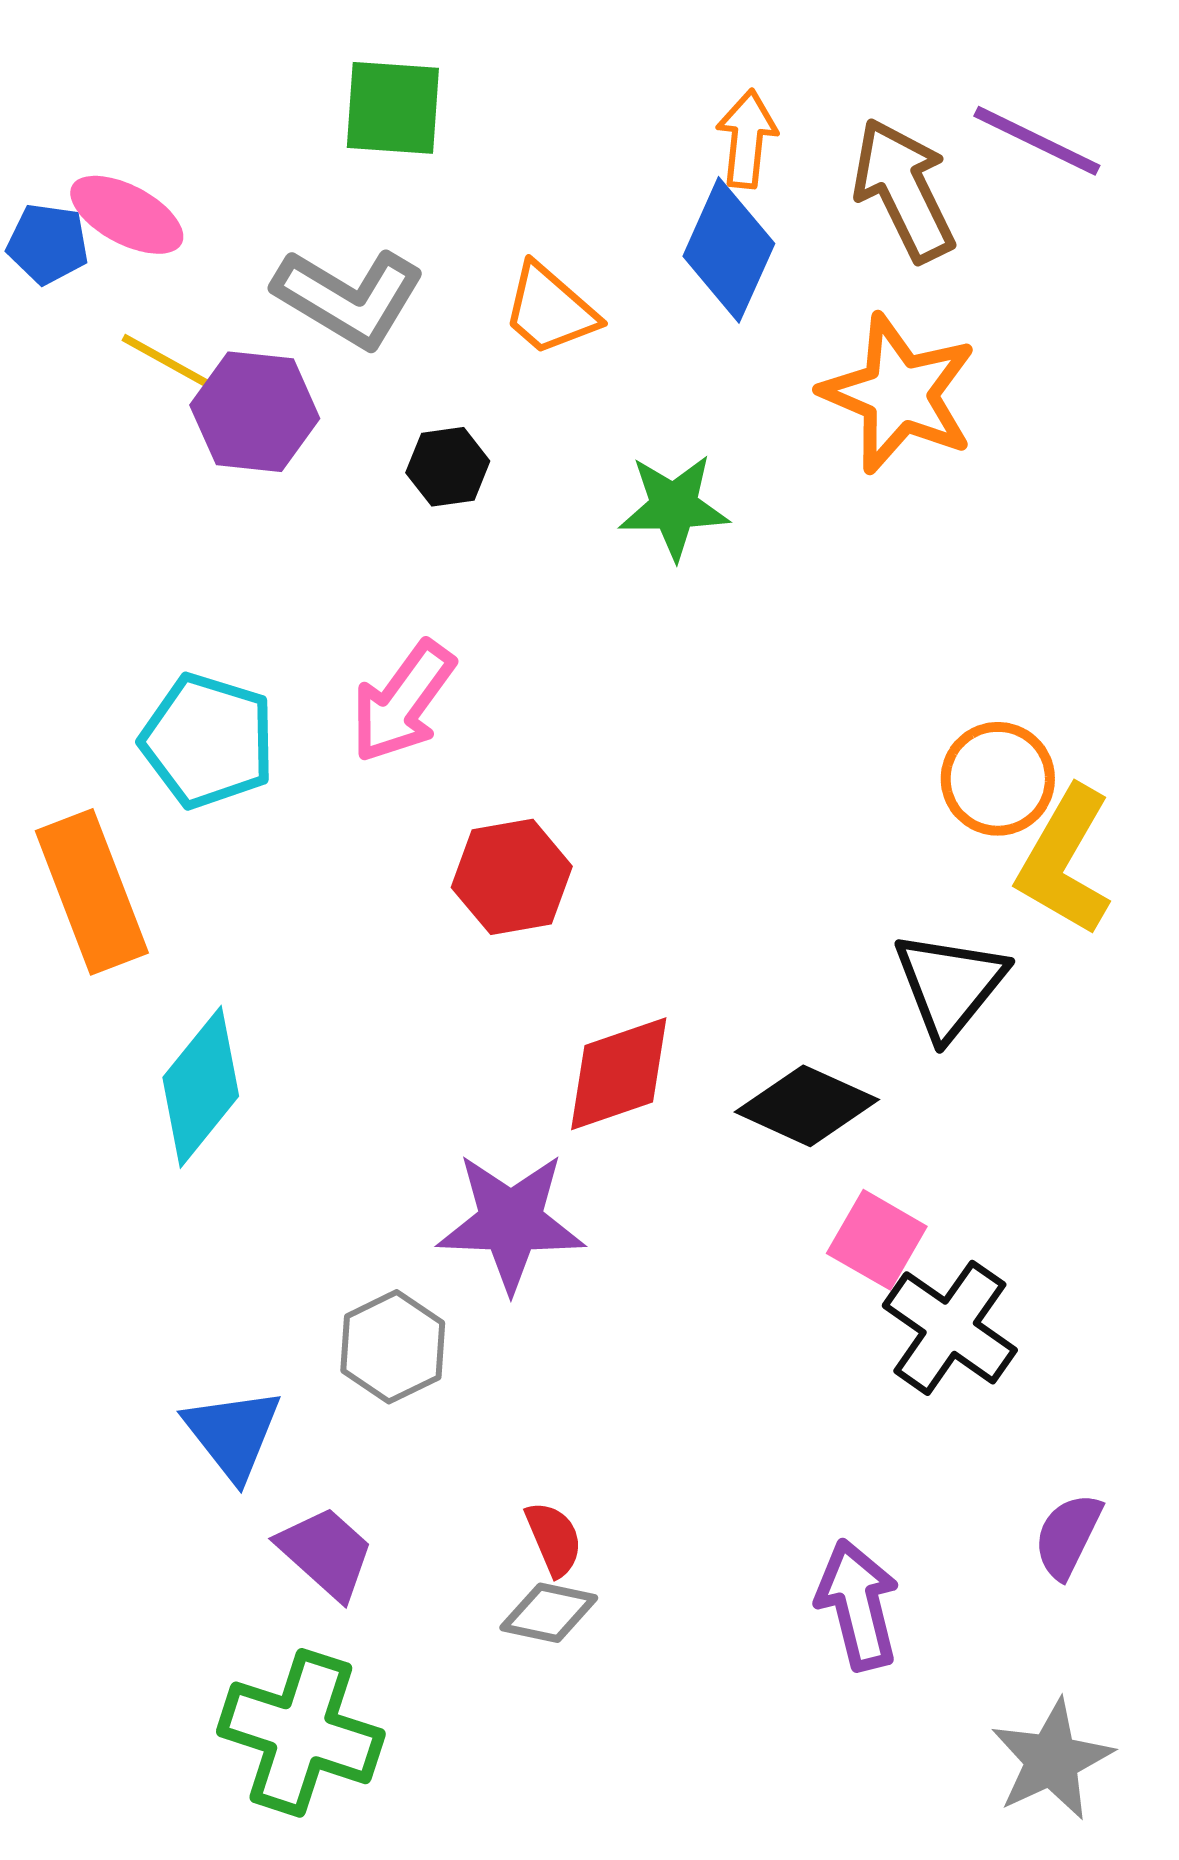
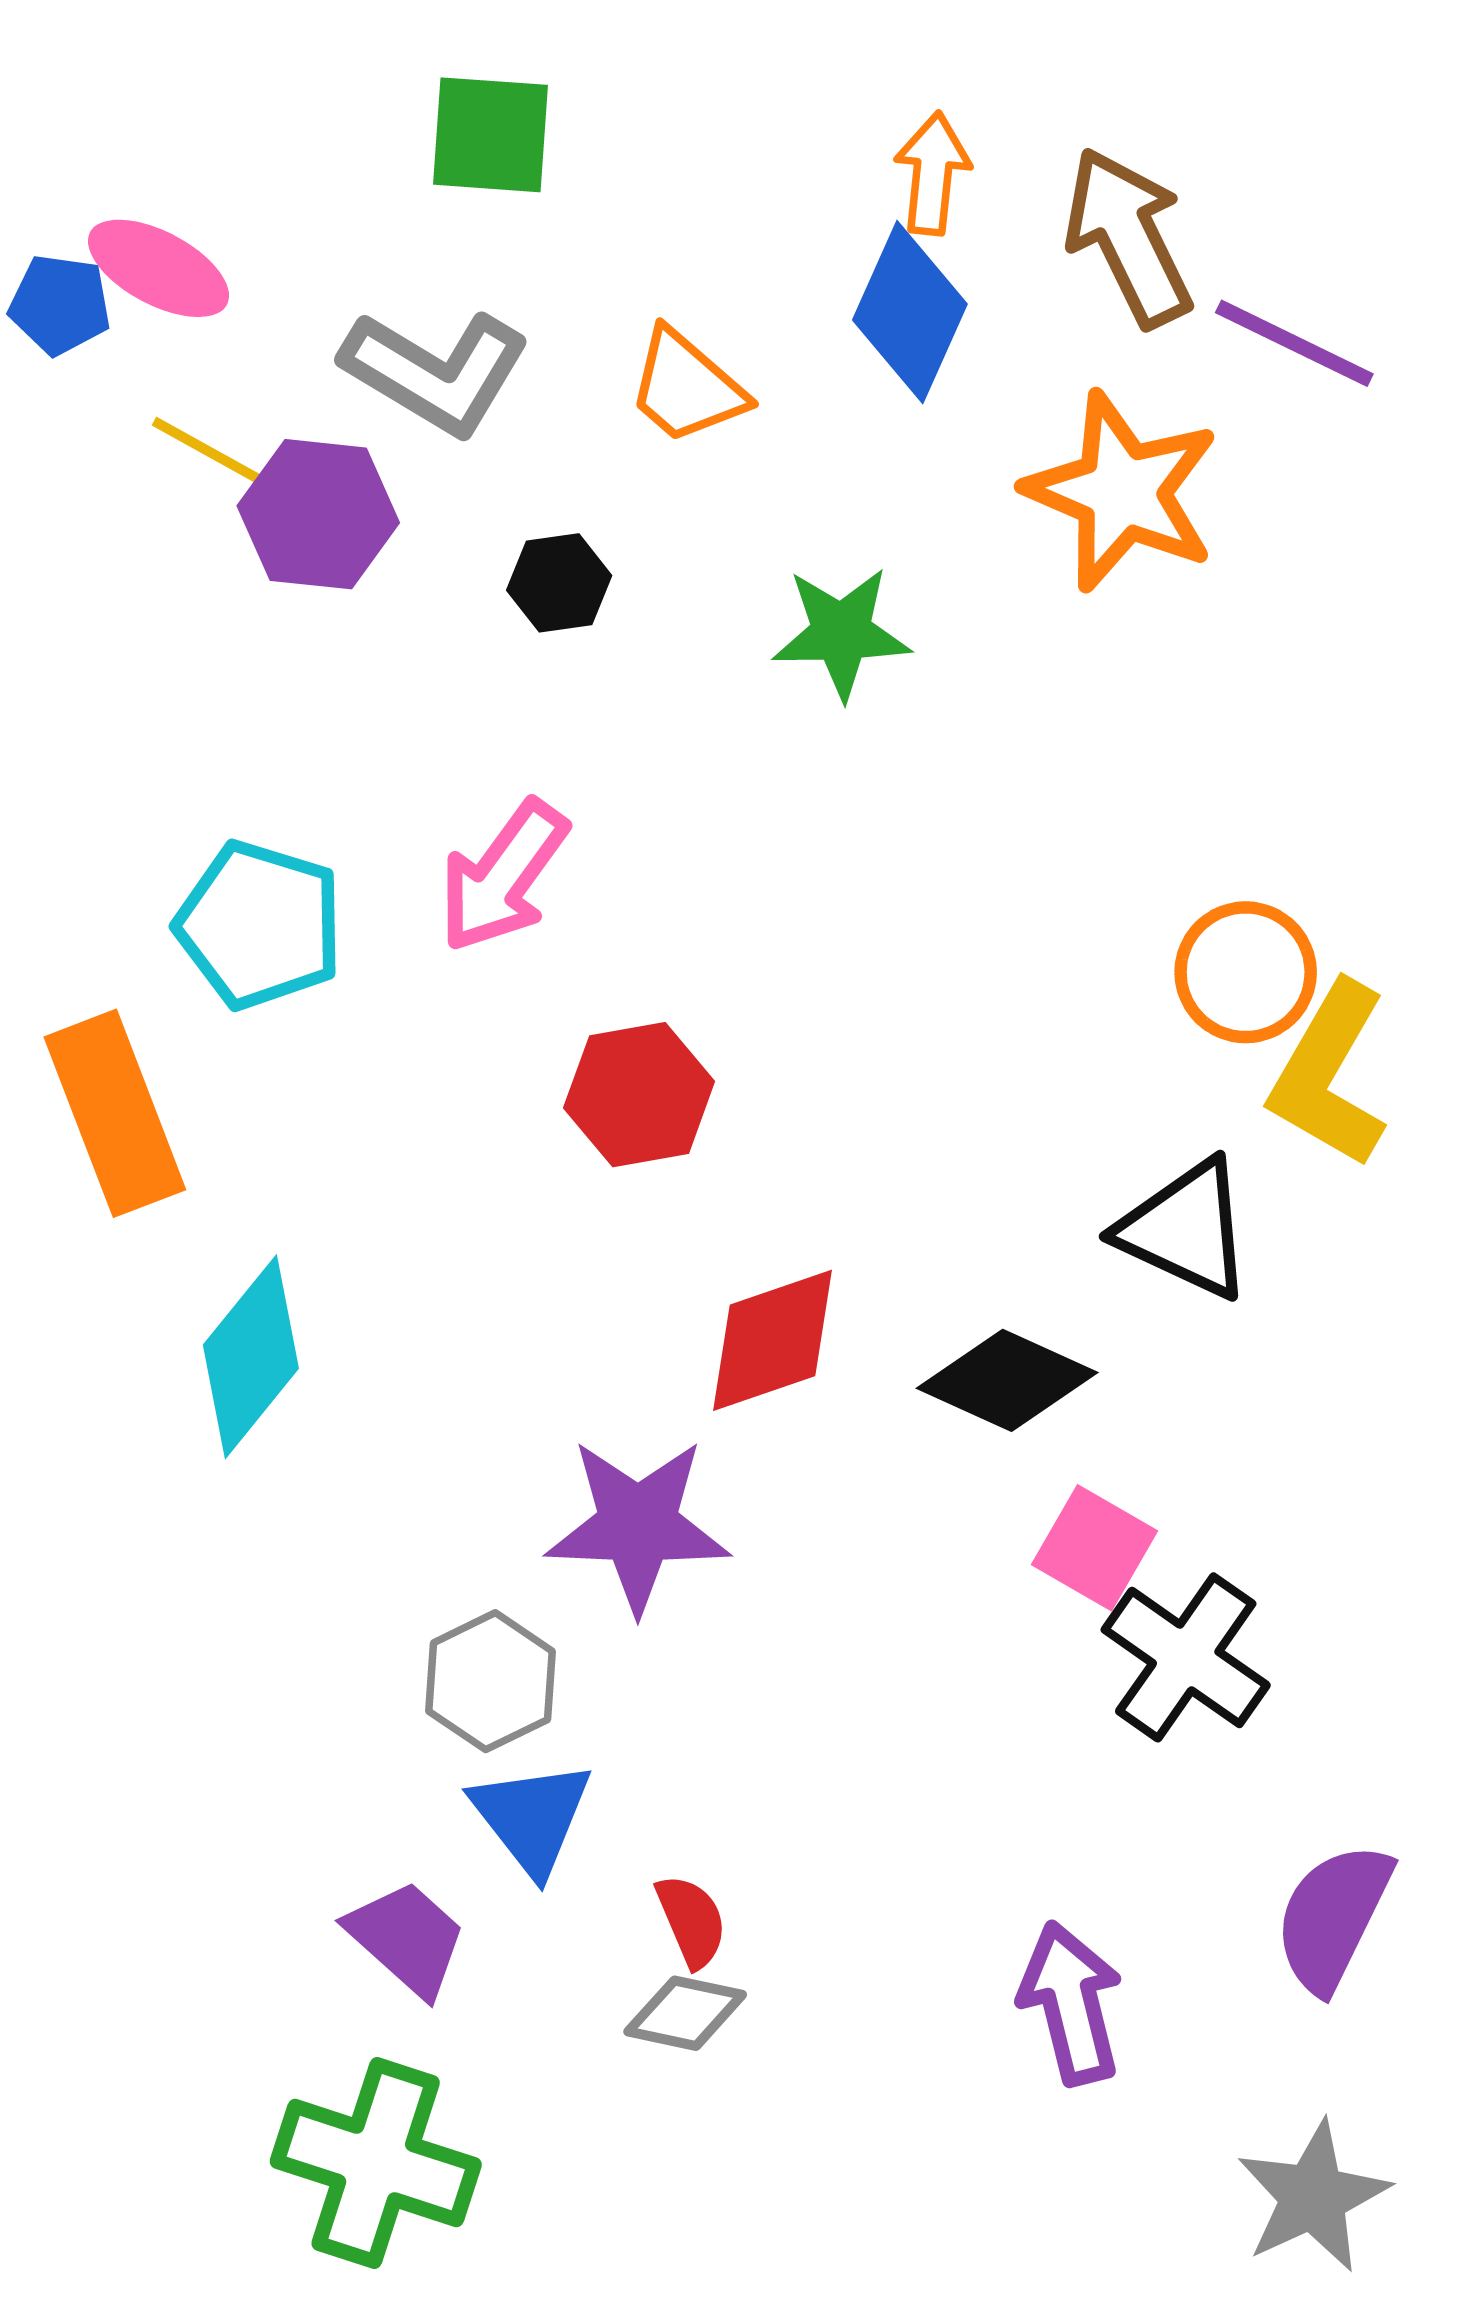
purple line: (1037, 141) -> (1294, 343), moved
black triangle: (950, 985) -> (1186, 1229), turned -44
blue triangle: (233, 1434) -> (532, 1817), moved
purple semicircle: (1068, 1536) -> (1333, 1917), size x1.4

